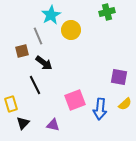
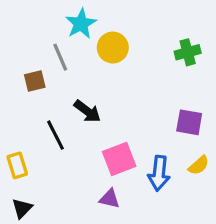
green cross: (107, 12) -> (188, 52), moved
black arrow: (44, 63) -> (87, 111), moved
black triangle: (23, 123) -> (22, 208), moved
purple triangle: (53, 125) -> (110, 199), moved

